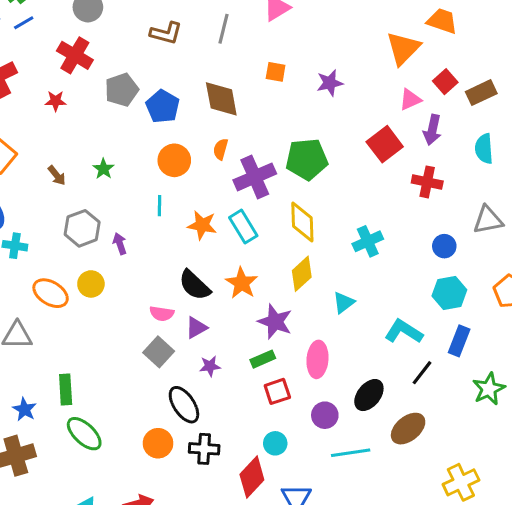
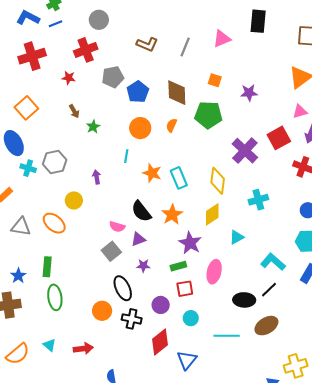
red cross: (75, 55) -> (86, 50), turned 30
green pentagon: (307, 159) -> (208, 115), moved
brown arrow: (57, 175) -> (74, 111), moved
purple cross: (255, 177) -> (245, 151), moved, turned -32
gray hexagon: (82, 228) -> (55, 162), moved
orange ellipse: (51, 293) -> (54, 223), moved
black line: (422, 373) -> (269, 290), moved
black ellipse: (369, 395) -> (244, 300), turned 45
purple circle: (325, 415) -> (161, 305), moved
green ellipse: (84, 434) -> (55, 297), turned 30
cyan circle: (275, 443) -> (191, 318), moved

